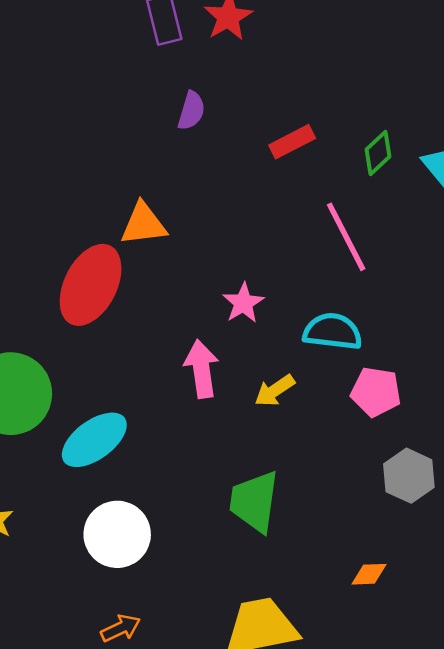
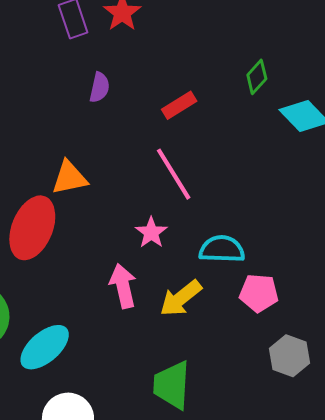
green diamond: (378, 153) -> (257, 77), moved
pink line: (346, 237) -> (174, 174), moved
yellow arrow: (275, 391) -> (181, 298), size x1.4

